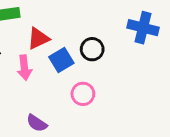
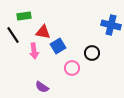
red triangle: (38, 38) -> (43, 32), turned 35
black circle: (92, 49) -> (92, 53), moved

